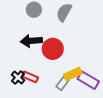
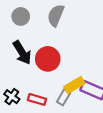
black arrow: (31, 41) -> (22, 53), turned -110
red rectangle: (30, 77) -> (37, 99), moved

